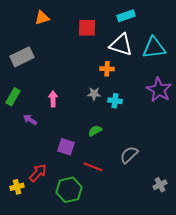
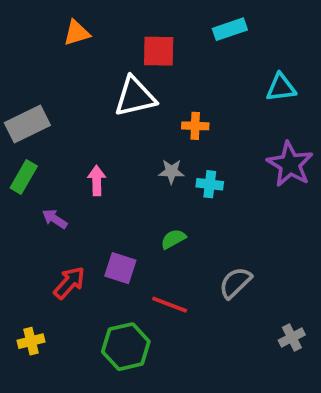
white triangle: (121, 45) -> (135, 97), moved, turned -30
cyan triangle: (154, 48) -> (281, 88), size x0.7
gray rectangle: (22, 57) -> (27, 124), moved
red arrow: (38, 173) -> (69, 283), moved

